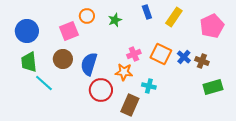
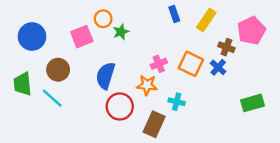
green star: (115, 20) -> (121, 32), moved
brown circle: (63, 59) -> (58, 70), moved
brown cross: (202, 61) -> (226, 47), moved
green trapezoid: (29, 62) -> (23, 84), moved

